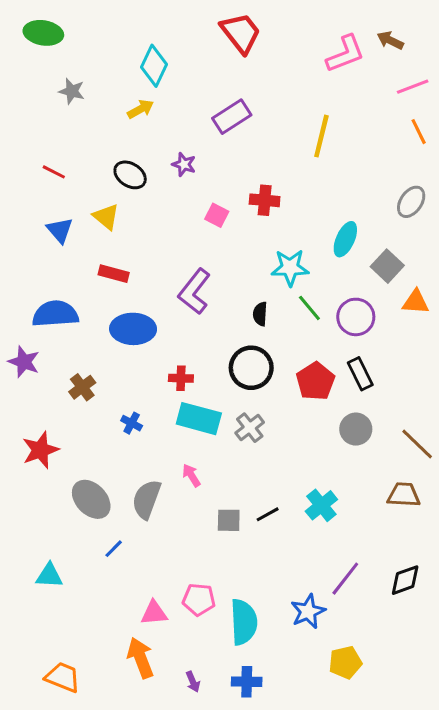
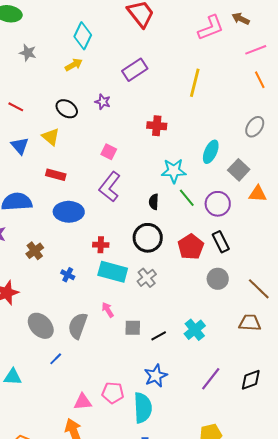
pink square: (217, 215) -> (109, 152), moved
gray square: (229, 520) -> (133, 328), moved
blue star: (308, 611) -> (156, 376), moved

